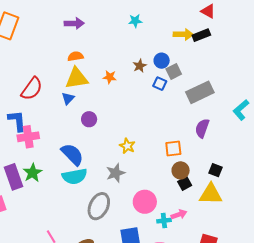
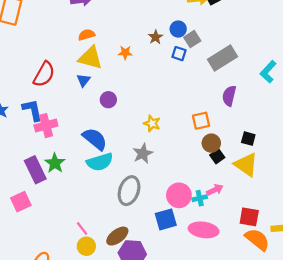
yellow triangle: (77, 78) -> (90, 58), turned 30
yellow triangle: (211, 194) -> (246, 165), turned 40
pink circle: (145, 202) -> (179, 195), moved

